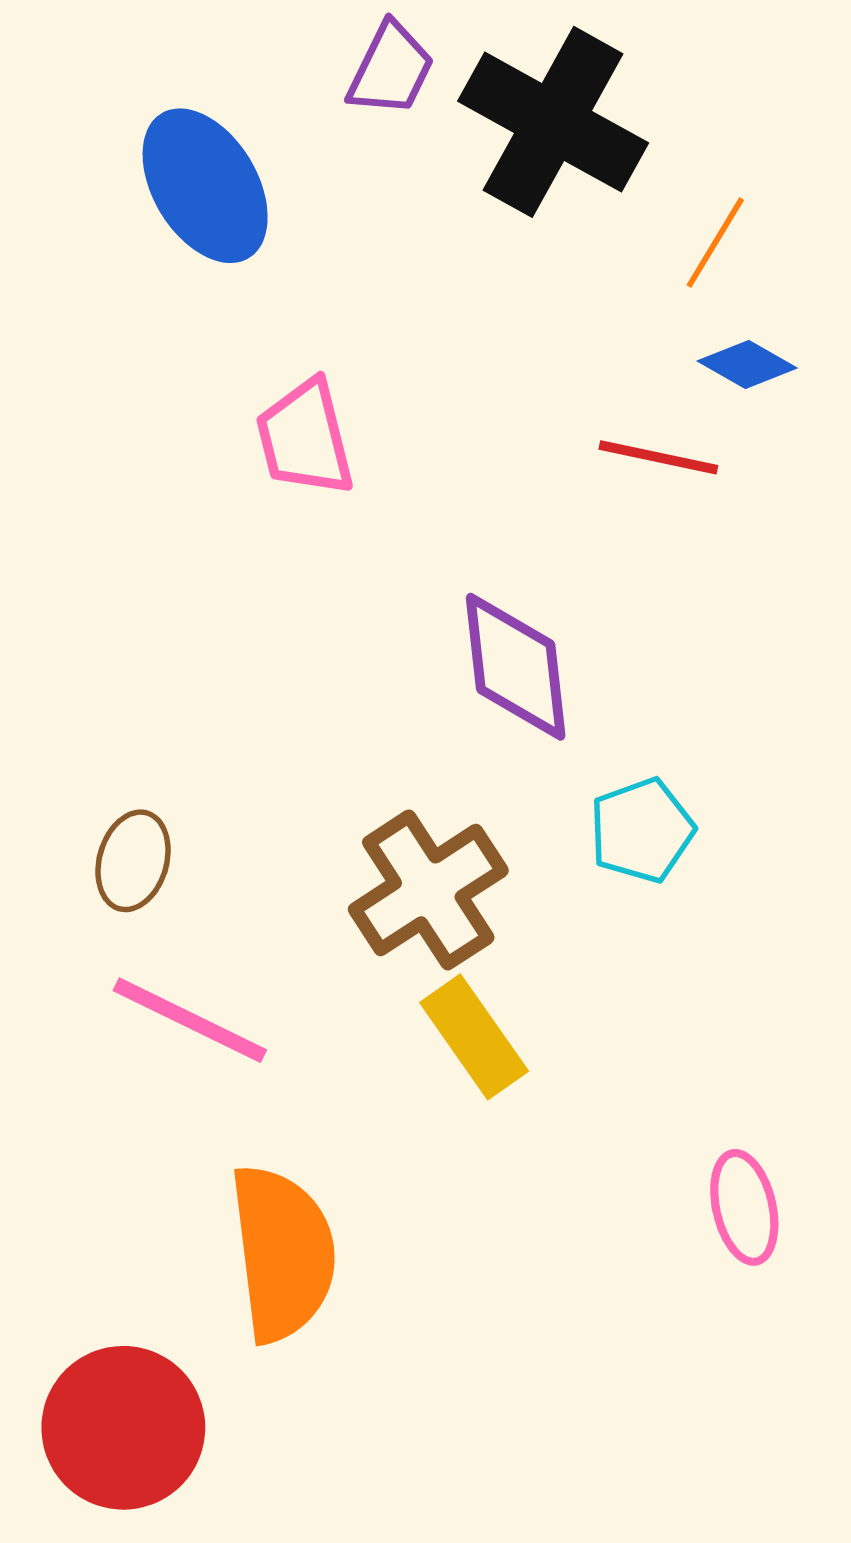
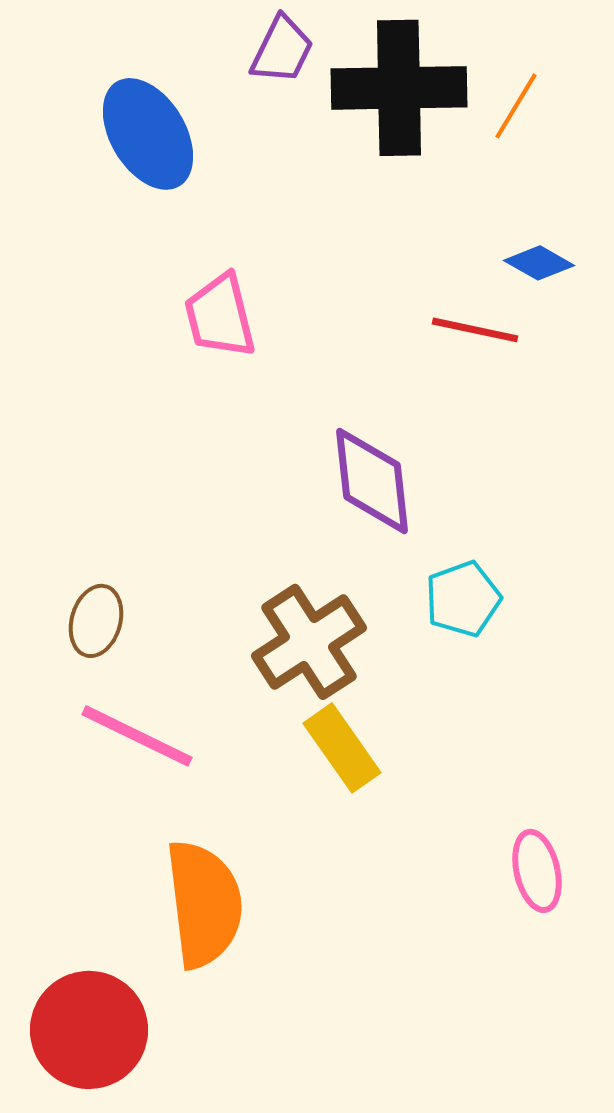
black cross: (553, 122) -> (399, 88), turned -30
orange line: (715, 243) -> (516, 106), moved

